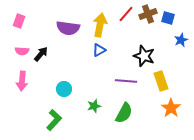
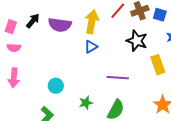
pink rectangle: (19, 21) -> (11, 27), moved
black arrow: (41, 54) -> (33, 21), moved
black star: (144, 56) -> (137, 41), moved
yellow rectangle: (161, 81) -> (158, 65), moved

